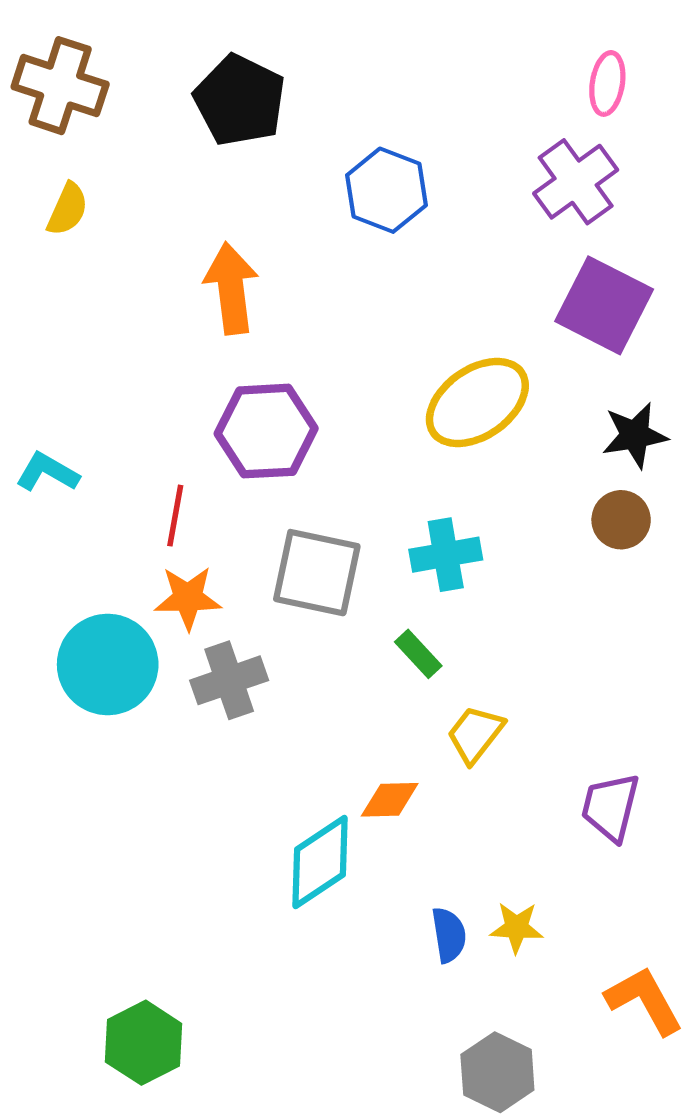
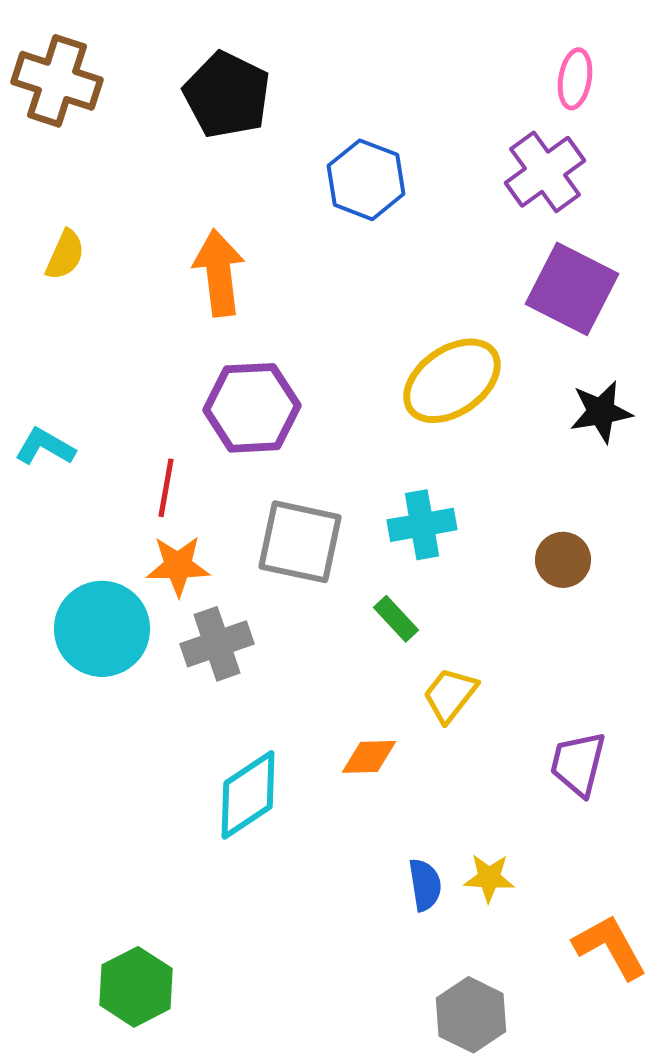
yellow semicircle: (67, 209) -> (65, 255), moved
brown circle: (621, 520) -> (563, 560), moved
cyan diamond: (320, 862) -> (248, 795), moved

